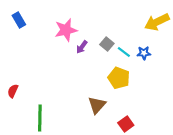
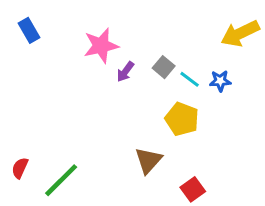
red semicircle: (13, 91) -> (20, 168), moved
green line: (40, 118) -> (61, 180), turned 44

